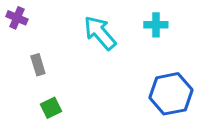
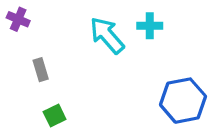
cyan cross: (156, 25) -> (150, 26), moved

